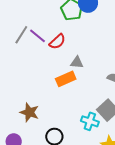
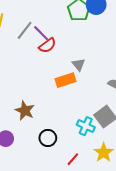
red semicircle: (57, 42) -> (47, 45), moved
gray triangle: (77, 62) -> (79, 65), turned 40

